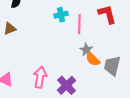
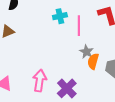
orange semicircle: (93, 59) -> (93, 61), turned 63

